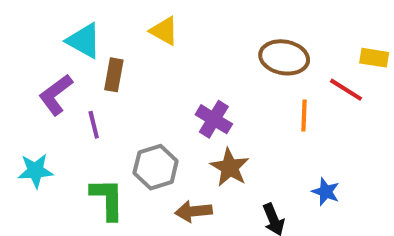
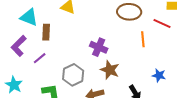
purple line: (94, 125) -> (40, 58), turned 72
cyan star: (35, 171) -> (14, 85), turned -30

